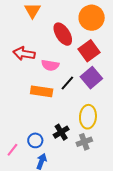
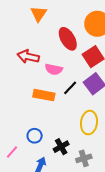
black cross: (61, 132) -> (61, 147), moved
blue circle: (35, 140) -> (35, 136), moved
gray cross: (84, 142) -> (84, 158), moved

